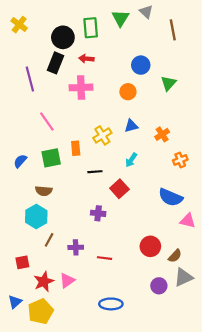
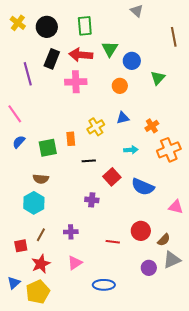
green triangle: (121, 18) -> (110, 49), moved
brown line: (173, 30) -> (174, 37), moved
black circle: (63, 37) -> (47, 27), moved
red arrow: (86, 59) -> (81, 55), size x1.6
pink line: (47, 122) -> (15, 114), moved
cyan arrow: (131, 160) -> (131, 150), moved, turned -128
orange cross: (180, 160) -> (169, 150), size x1.6
blue semicircle: (20, 161) -> (19, 142), moved
blue semicircle: (171, 197) -> (143, 187), moved
brown line: (49, 240) -> (41, 235), moved
red line: (105, 258) -> (113, 242), moved
pink triangle: (67, 280) -> (75, 263), moved

